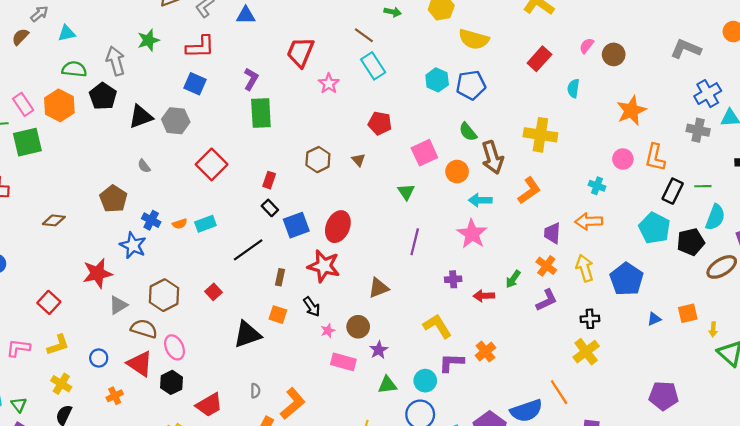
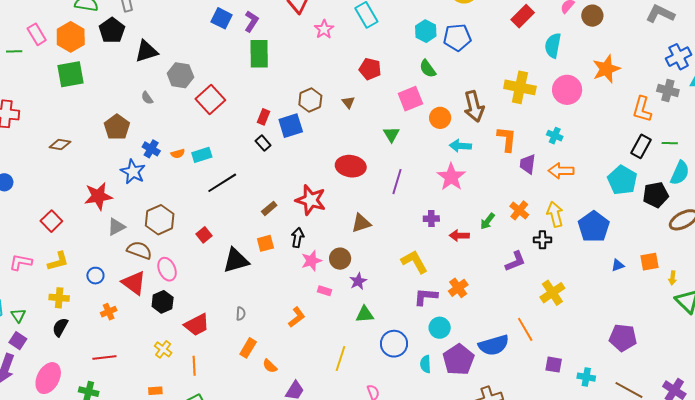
blue square: (195, 84) -> (222, 18), moved
cyan semicircle: (573, 88) -> (553, 45), size x1.4
gray hexagon: (176, 121) -> (180, 75), moved
green semicircle: (468, 132) -> (428, 69), moved
green square: (27, 142) -> (71, 74), moved
orange L-shape: (655, 157) -> (642, 109), moved
pink circle: (623, 159) -> (567, 90), moved, size x1.5
cyan cross: (597, 186) -> (555, 136), moved
orange L-shape: (529, 191) -> (507, 139), turned -52
blue square: (296, 225) -> (291, 126), moved
red ellipse: (338, 227) -> (351, 166), moved, turned 72
purple trapezoid: (552, 233) -> (528, 164), moved
black line: (248, 250) -> (222, 183), moved
brown rectangle: (280, 277) -> (269, 208), turned 35
red square: (213, 292) -> (204, 235), moved
purple L-shape: (547, 300) -> (515, 261), moved
black arrow: (312, 307) -> (298, 238), turned -138
orange square: (278, 315) -> (265, 243), turned -36
black cross: (590, 319) -> (542, 240), moved
pink star: (328, 331) -> (311, 261), size x1.5
pink rectangle: (343, 362) -> (325, 291), size x0.6
cyan circle: (425, 381) -> (440, 328), moved
yellow cross: (61, 384) -> (59, 298), turned -30
orange L-shape: (293, 404) -> (297, 317), moved, size x0.7

